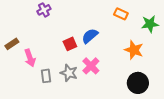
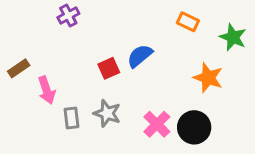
green star: (150, 24) -> (233, 37), turned 30
pink cross: (91, 66) -> (157, 124), moved
black circle: (138, 83) -> (194, 127), moved

